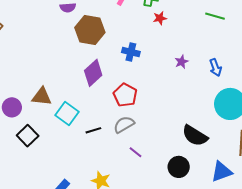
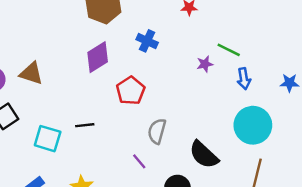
green line: (215, 16) -> (229, 50), moved
cyan square: (67, 113) -> (48, 139), moved, turned -30
gray semicircle: (124, 124) -> (157, 131), moved, turned -55
purple line: (135, 152) -> (139, 161), moved

